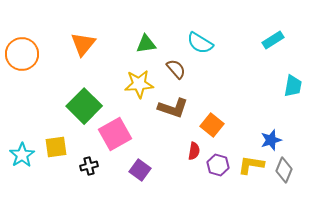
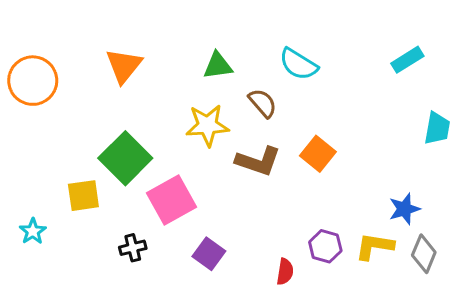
orange square: (212, 125) -> (318, 154), moved
yellow square: (56, 147) -> (83, 196), moved
red semicircle: (194, 151) -> (285, 272), moved
cyan star: (22, 155) -> (33, 231), size x0.7

